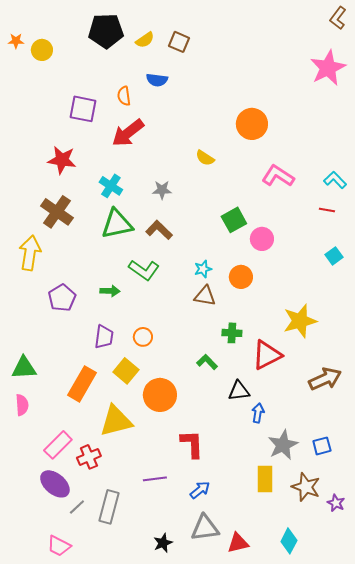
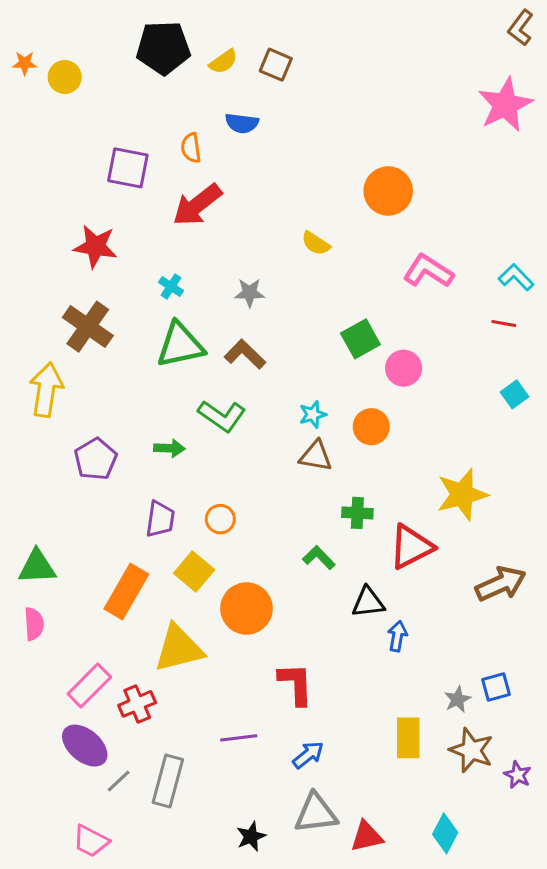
cyan cross: (111, 186) -> (171, 287), size x0.7
gray star: (283, 445) -> (458, 699), moved, size x0.6

